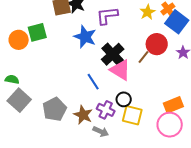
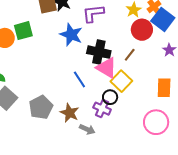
red circle: (157, 44) -> (142, 30), moved
black cross: (113, 54) -> (99, 52), turned -35
orange rectangle: (173, 105) -> (164, 88), moved, turned -66
purple cross: (106, 110) -> (102, 109), moved
yellow square: (132, 115) -> (121, 81), moved, turned 30

